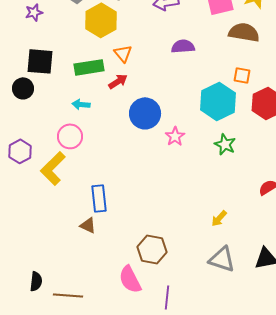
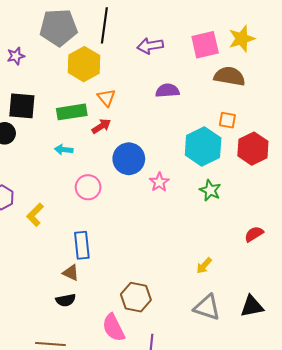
pink circle: (70, 136) -> (88, 187), moved
yellow L-shape: (53, 168) -> (35, 215), size x0.7
black semicircle: (36, 281) -> (66, 300), moved, turned 72

